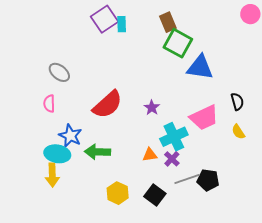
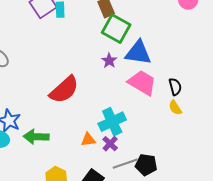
red semicircle: (108, 105) -> (64, 90), moved
purple star: (152, 108) -> (109, 61), moved
pink trapezoid: (204, 118) -> (142, 83), moved, turned -124
yellow semicircle: (238, 132) -> (175, 108), moved

